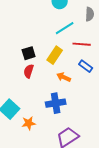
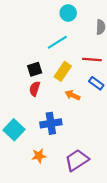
cyan line: (65, 28) -> (57, 42), moved
blue cross: (56, 103) -> (51, 123), moved
orange star: (29, 123) -> (39, 156), moved

